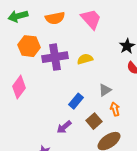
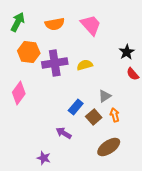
green arrow: (18, 16) -> (18, 22), turned 132
brown square: (94, 121) -> (94, 117), moved
purple arrow: (64, 127) -> (64, 133), turned 70

